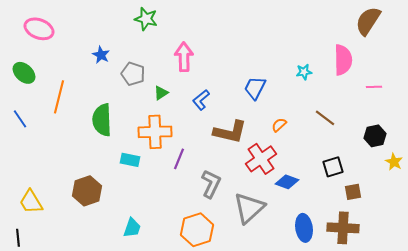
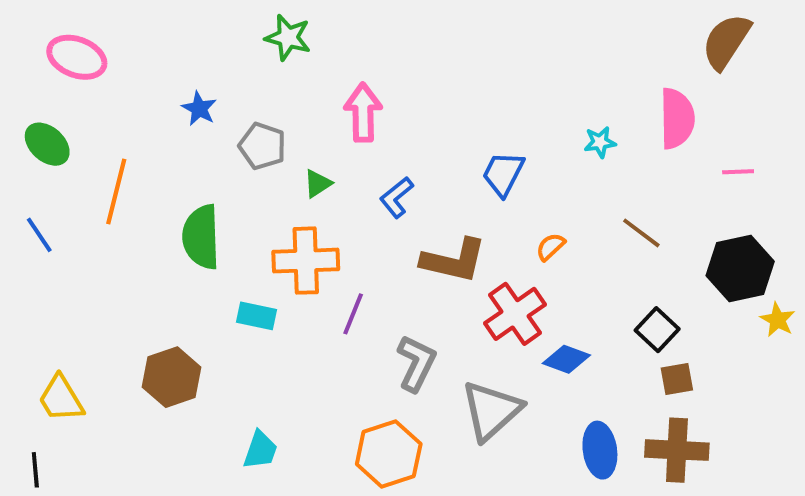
black hexagon: (375, 136) -> (740, 268), size x1.5
black square: (333, 167) -> (657, 330), turned -30
brown square: (353, 192) -> (677, 379), moved

